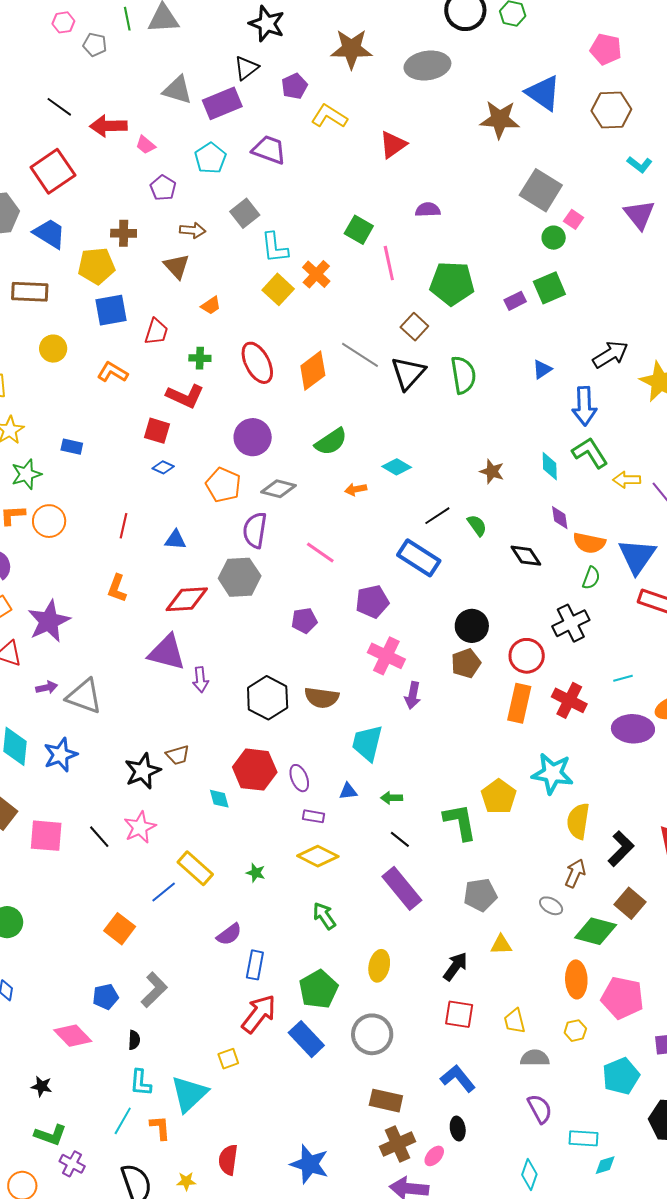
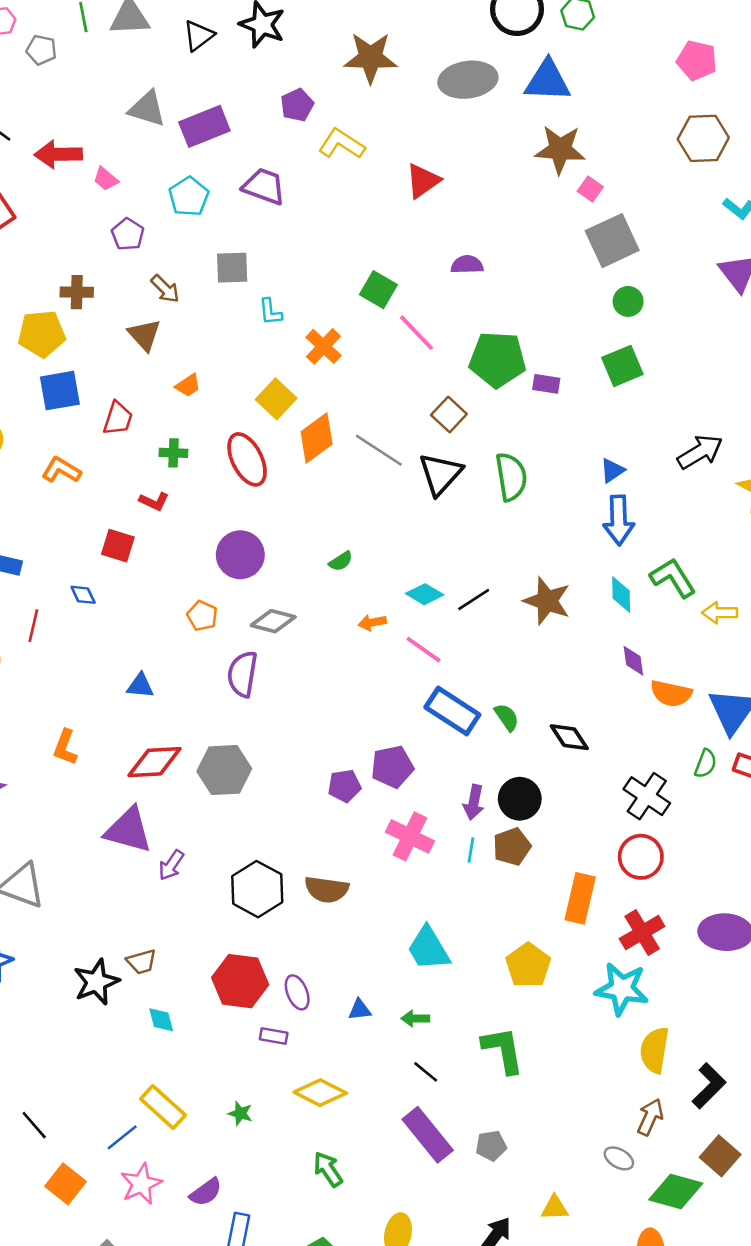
black triangle: (246, 68) -> (199, 36), moved
blue triangle: (543, 93) -> (548, 81), moved, turned -33
gray square: (541, 190) -> (612, 241), turned 33
gray square: (245, 213) -> (232, 268), turned 36
pink square: (574, 219) -> (590, 189), moved
brown arrow: (193, 230) -> (165, 289), turned 40
cyan L-shape: (275, 248) -> (270, 312), size x0.7
pink line: (389, 263) -> (417, 333), turned -32
yellow square: (278, 289) -> (276, 399), moved
purple rectangle: (515, 301) -> (546, 384), moved, turned 35
orange diamond: (313, 371) -> (317, 438), moved
red L-shape: (185, 396) -> (154, 501), size x0.6
blue arrow: (584, 406) -> (619, 520), moved
green semicircle: (331, 442) -> (341, 561), size x0.6
blue diamond: (163, 467) -> (83, 595), moved, turned 40
brown star: (492, 471) -> (547, 601), size x1.5
orange pentagon: (223, 485) -> (202, 616), size x0.7
black line: (437, 516) -> (474, 599), moved
green semicircle: (477, 525) -> (507, 717), moved
red line: (123, 526) -> (33, 626), moved
pink line: (320, 552) -> (424, 650), moved
black diamond: (526, 556) -> (569, 737), moved
gray hexagon: (240, 577) -> (224, 770), moved
green semicircle: (591, 578) -> (705, 764), moved
purple pentagon: (304, 621) -> (344, 786), moved
black cross: (571, 623) -> (647, 796), turned -30
red circle: (527, 656) -> (641, 857), moved
cyan line: (623, 678) -> (471, 850), moved, turned -66
purple arrow: (200, 680) -> (171, 865), turned 40
purple arrow: (413, 695) -> (474, 802), moved
red cross: (569, 700) -> (642, 933), moved, turned 32
cyan trapezoid: (367, 743) -> (428, 948), moved, turned -45
yellow pentagon: (499, 797) -> (528, 965), moved
cyan diamond: (219, 799) -> (161, 1020), moved
purple rectangle: (313, 816) -> (274, 1036), moved
pink star: (140, 827) -> (141, 1184), moved
black line: (99, 837) -> (34, 1125), moved
gray pentagon: (480, 895) -> (491, 1146), moved, size x0.7

